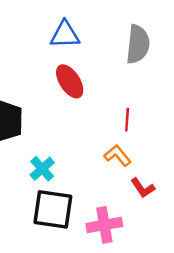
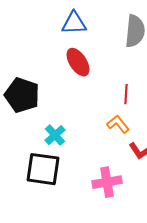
black square: (53, 209) -> (43, 169), moved

